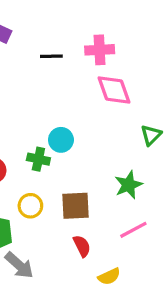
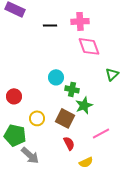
green cross: (38, 159) -> (72, 89), moved
green star: (128, 185) -> (84, 105), moved
brown square: (75, 206) -> (65, 118), turned 30

